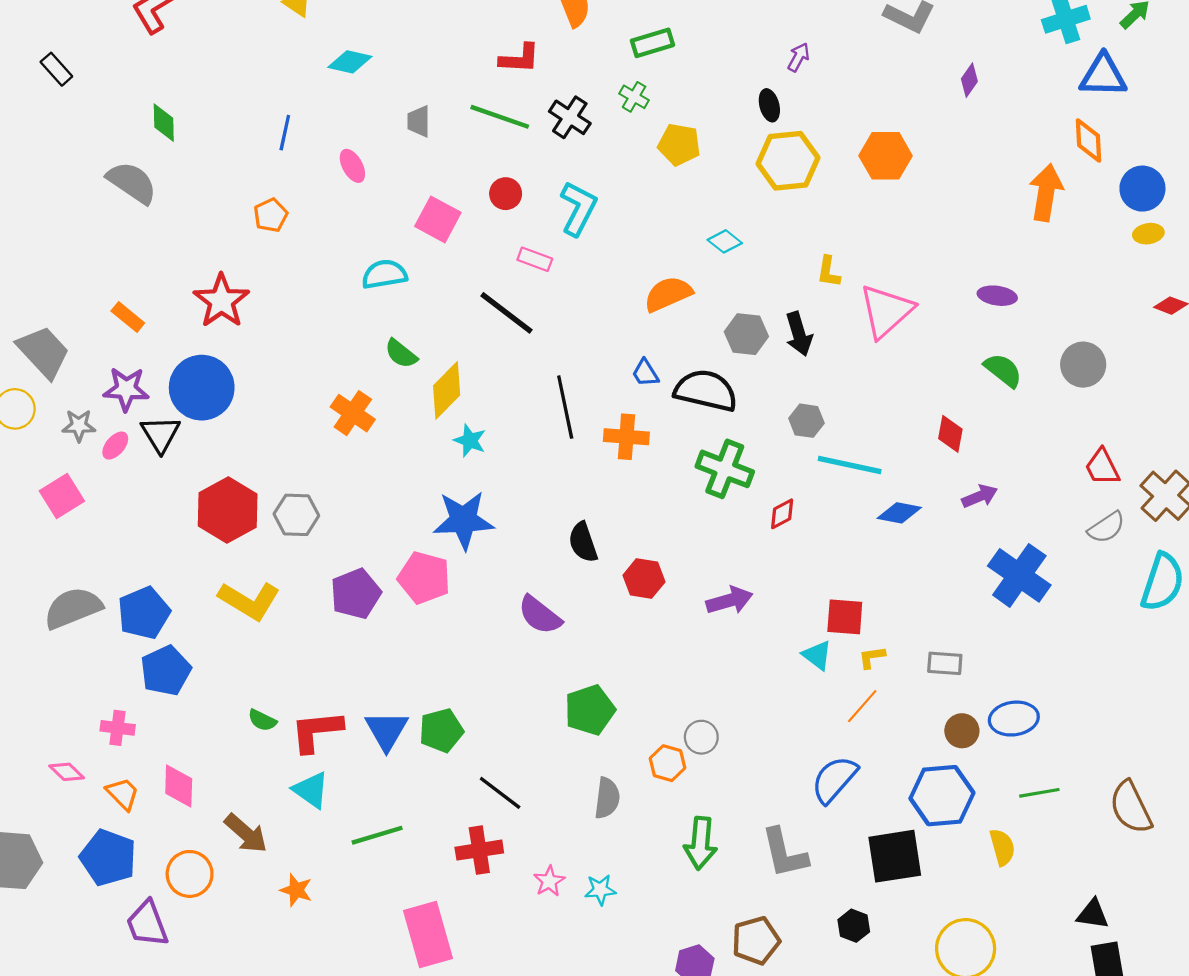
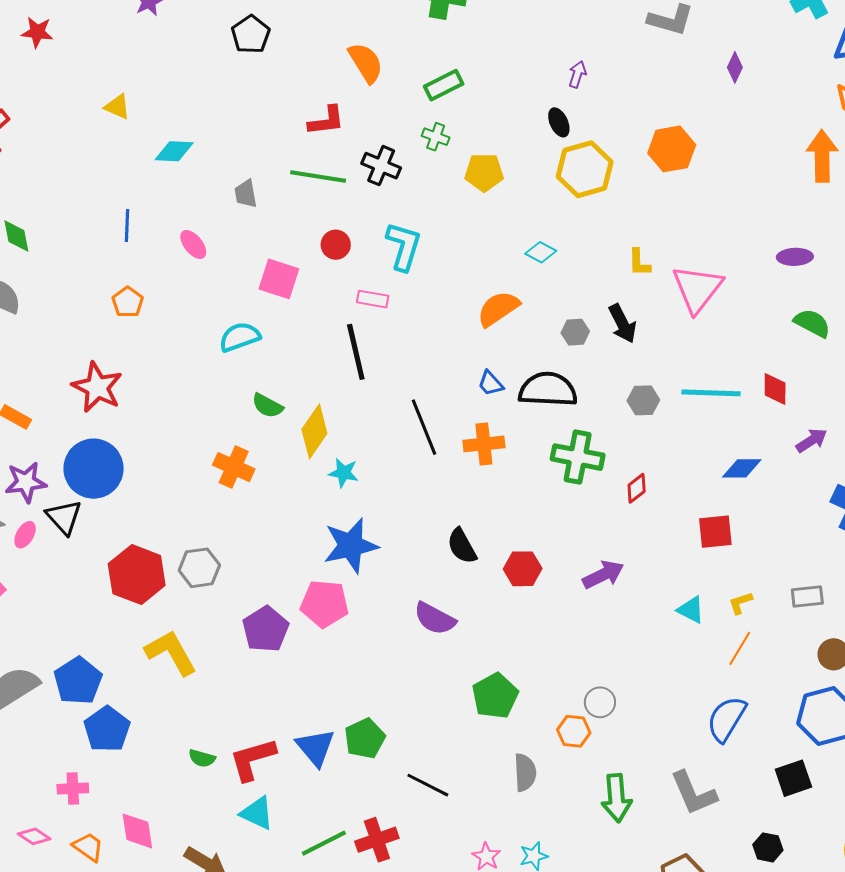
black line: (506, 313) -> (356, 352), turned 50
gray hexagon: (746, 334) -> (575, 332), size x0.7
cyan line: (850, 465) -> (711, 393), moved
yellow L-shape: (249, 601) -> (171, 653), turned -140
red square: (845, 617) -> (715, 532), moved
red cross: (479, 850) -> (377, 840), moved
black square: (895, 856) -> (793, 778), size x0.7

